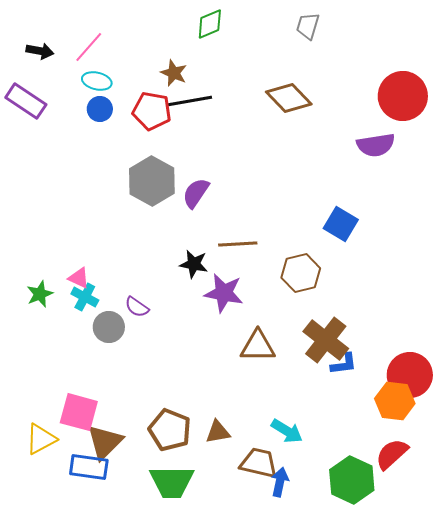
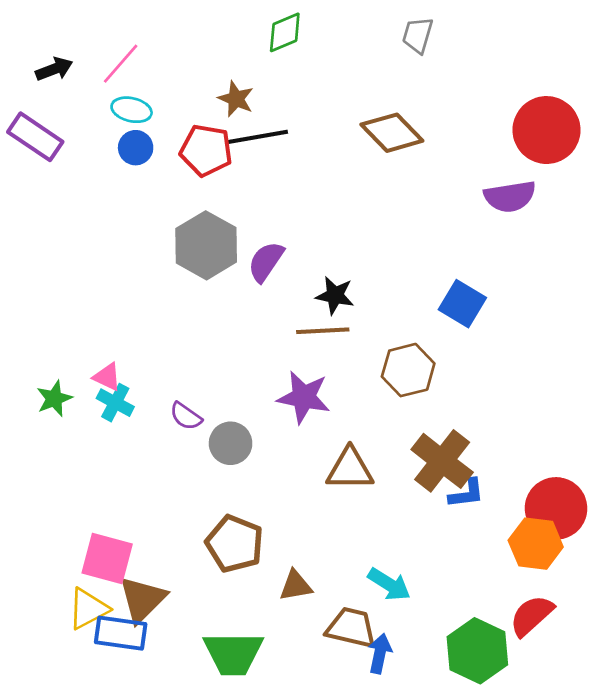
black arrow: (40, 51) -> (54, 69), turned -32
black star: (194, 264) -> (335, 295), moved
gray circle: (109, 327) -> (231, 443), moved
brown pentagon: (170, 430) -> (235, 544), moved
yellow triangle: (41, 439) -> (88, 609), moved

